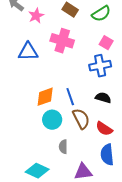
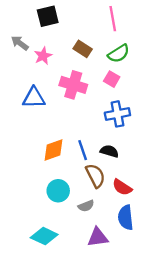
pink square: (106, 43) -> (112, 79), moved
black semicircle: (103, 98) -> (109, 151), moved
cyan circle: (52, 120) -> (58, 191), moved
gray semicircle: (63, 147) -> (86, 206), moved, turned -112

